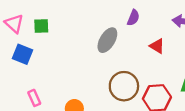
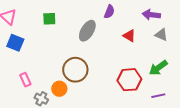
green square: (41, 26) -> (49, 19), moved
brown circle: (124, 86) -> (75, 70), moved

